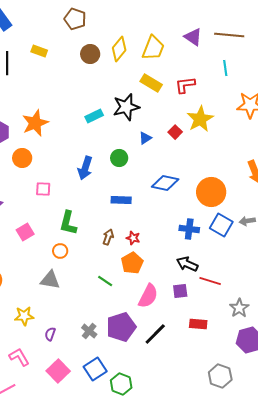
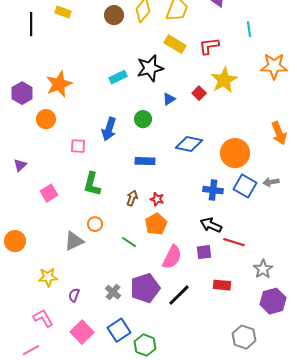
pink square: (43, 189) -> (78, 146), moved
orange circle: (60, 251) -> (95, 224), moved
gray triangle: (50, 280) -> (74, 241), turned -35

